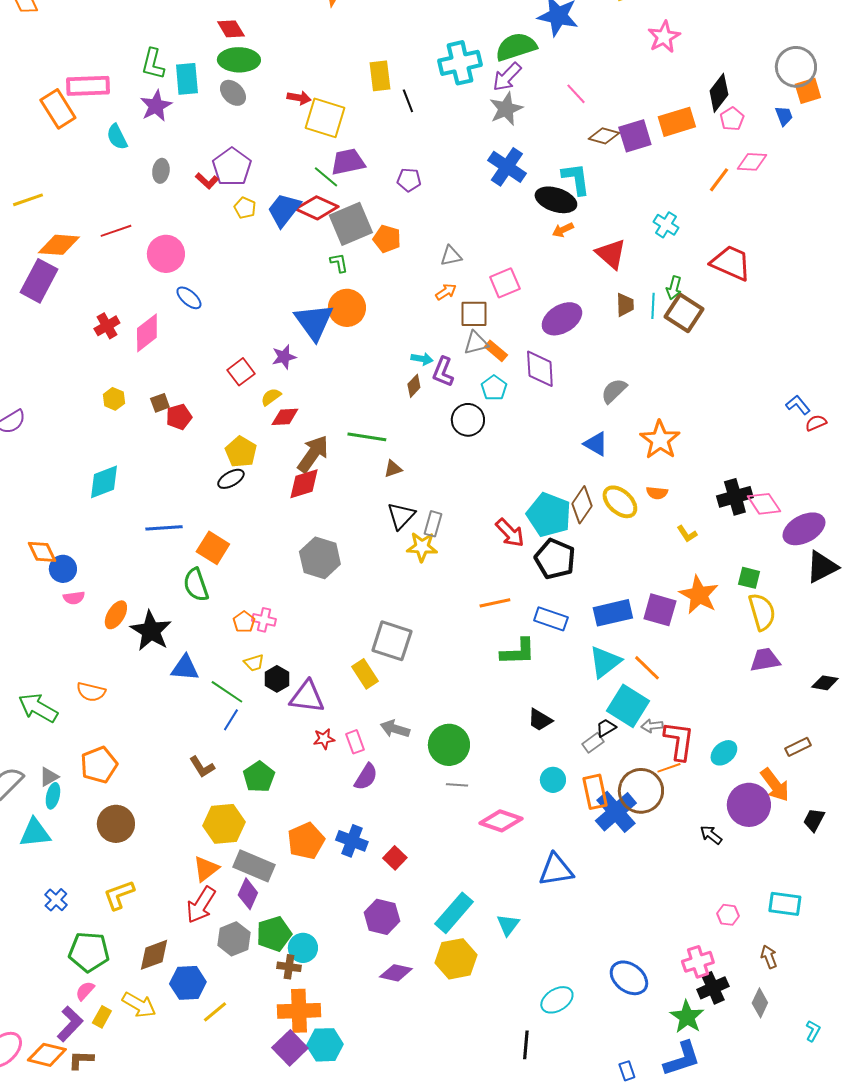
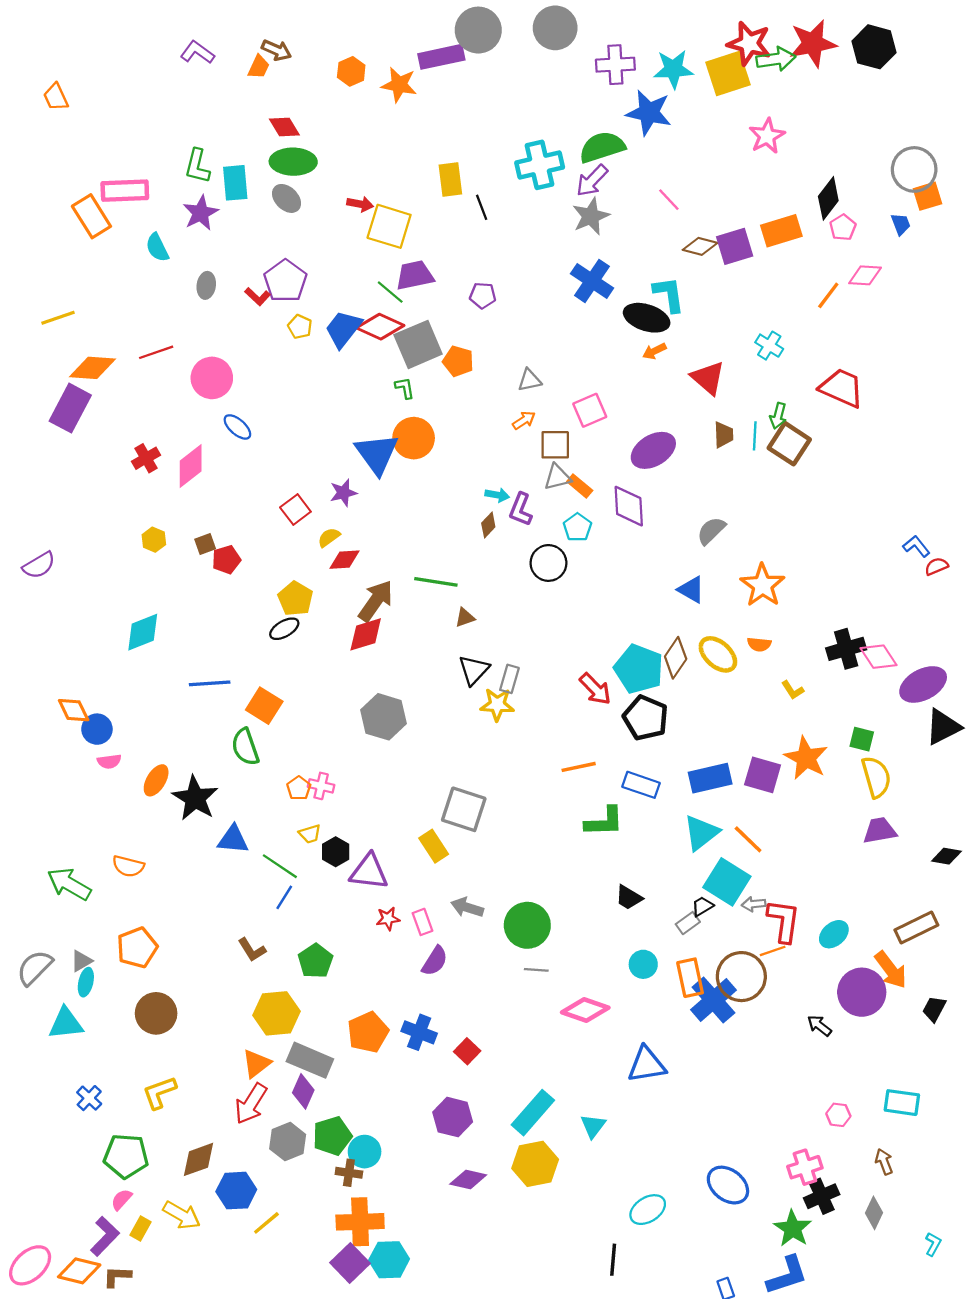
brown rectangle: (798, 747) -> (916, 928), size x1.5

